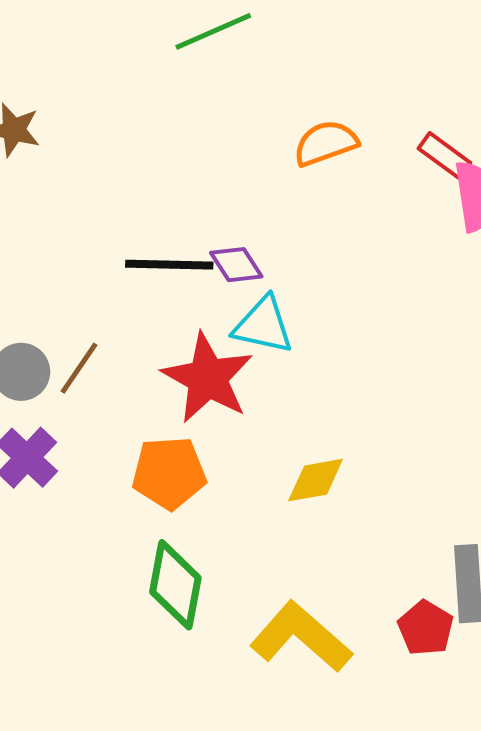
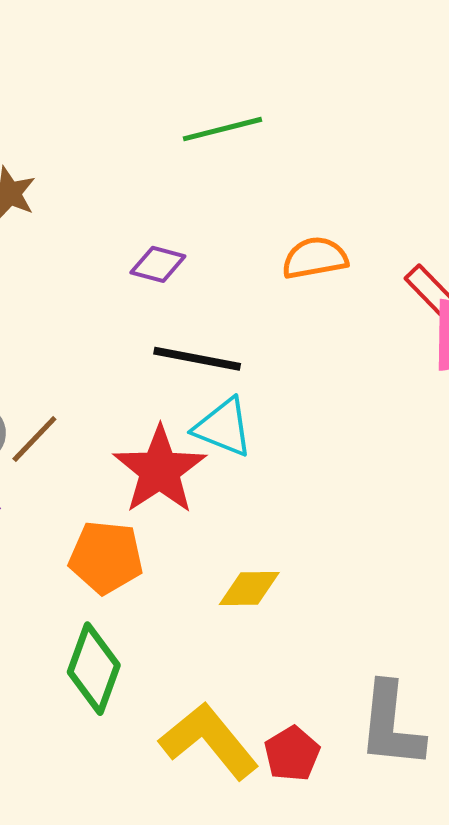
black line: (169, 265) -> (197, 359), moved
purple diamond: (236, 265) -> (158, 264), moved, turned -52
red pentagon: (426, 628) -> (292, 754), moved

